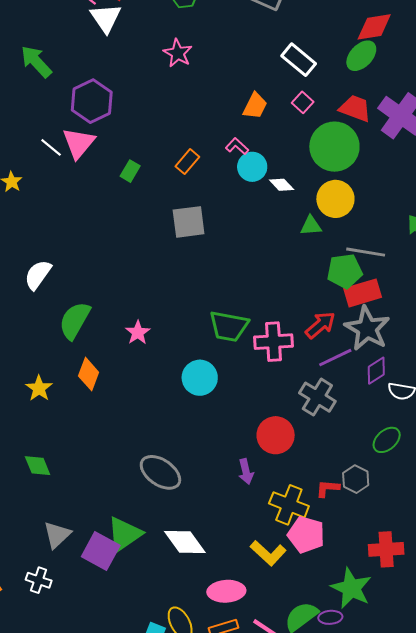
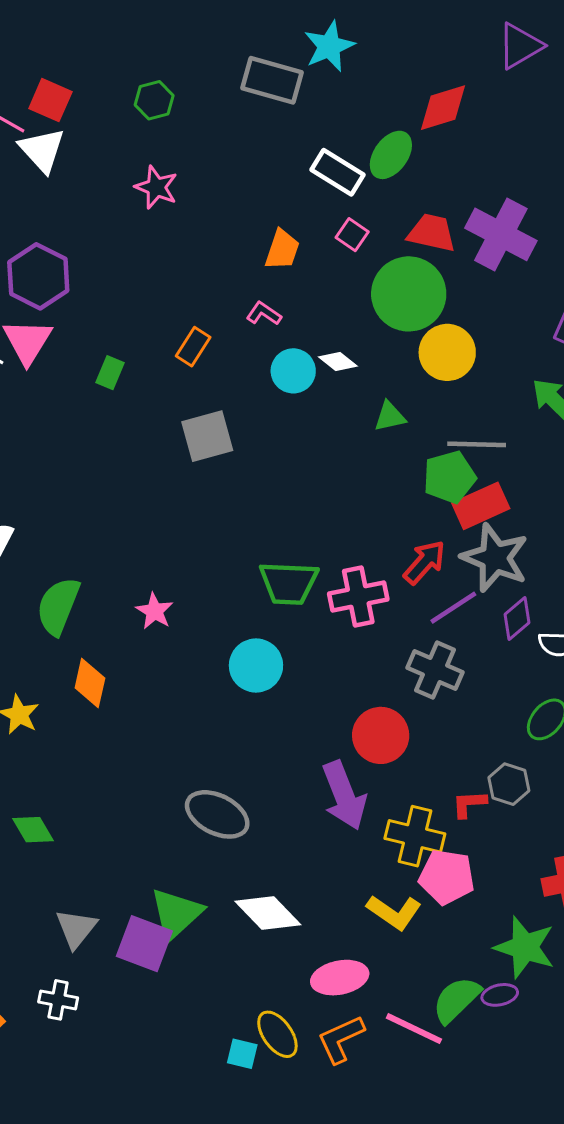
green ellipse: (361, 56) -> (391, 155), moved
cyan circle: (252, 167) -> (293, 371), moved
yellow circle: (335, 199) -> (447, 352), moved
purple arrow: (246, 472) -> (344, 796), size x1.8

